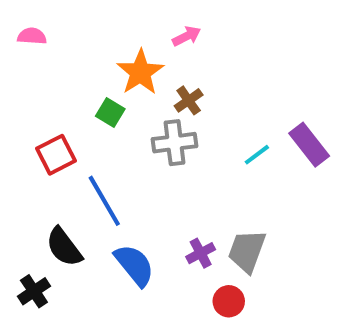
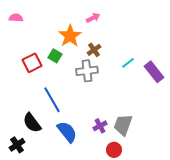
red square: (56, 155) -> (32, 63), moved
cyan line: (257, 155) -> (128, 63), moved

